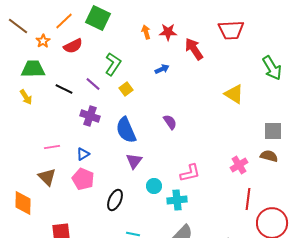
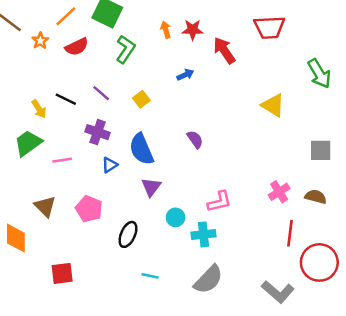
green L-shape: (113, 64) -> (126, 49), moved
green trapezoid: (33, 69) -> (28, 143), moved, turned -35
yellow arrow: (26, 97) -> (39, 109), moved
pink line: (52, 147) -> (62, 160), moved
blue triangle: (83, 154) -> (110, 165), moved
brown semicircle: (269, 156) -> (316, 197), moved

